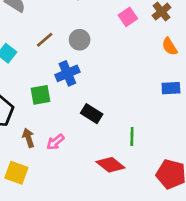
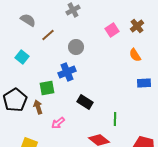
brown line: (45, 40) -> (48, 35), moved
orange semicircle: (170, 46) -> (135, 55), moved
brown arrow: (28, 138) -> (38, 107), moved

